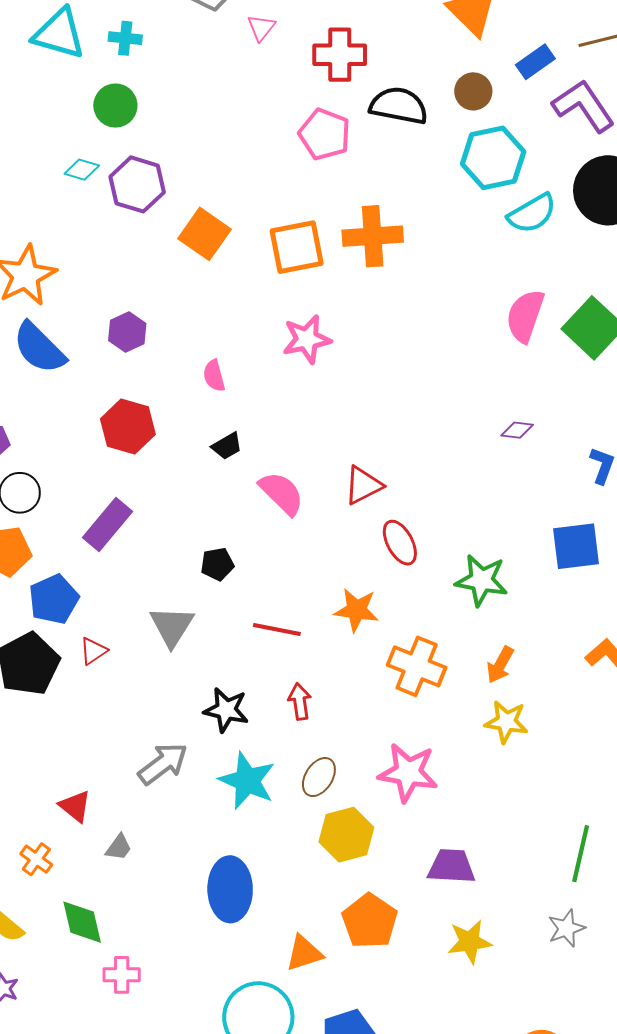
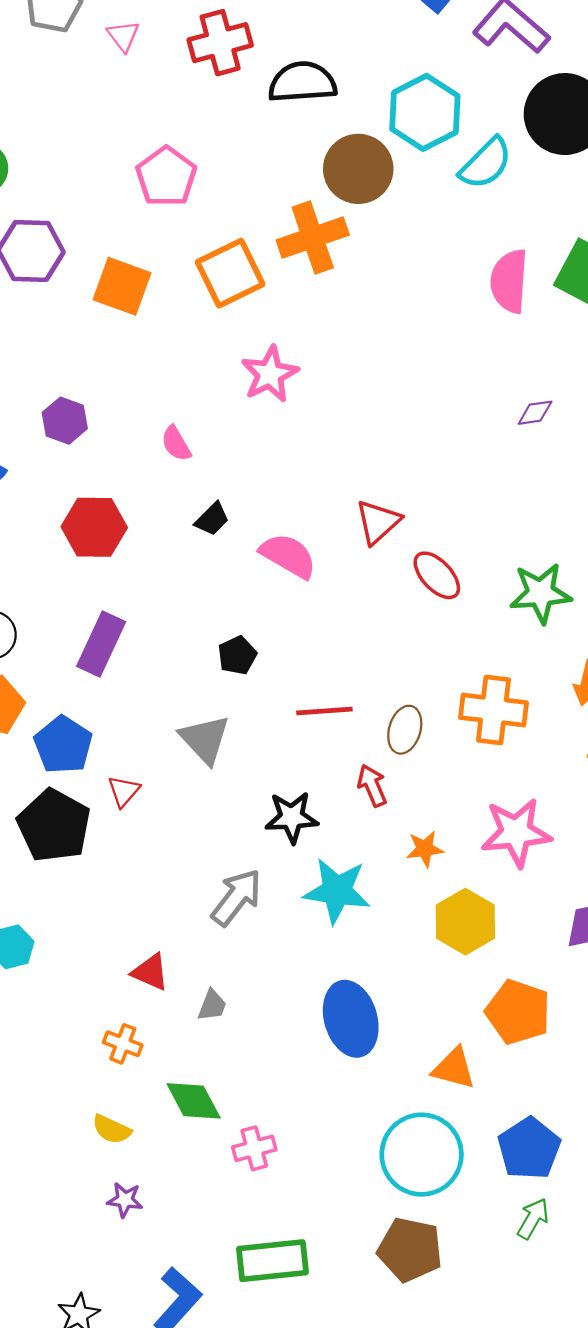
brown circle: (473, 91) -> (358, 169), moved, size x1.6
pink pentagon: (325, 134) -> (166, 177), moved, turned 30
orange star: (356, 610) -> (425, 849), moved, size x0.7
brown ellipse: (319, 777) -> (405, 730), moved
orange triangle: (304, 953) -> (454, 1068), turned 48

